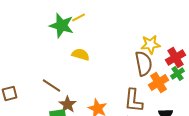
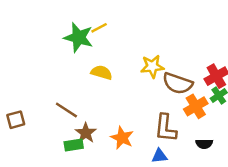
yellow star: (151, 44) -> (152, 66), moved
brown semicircle: (144, 64) -> (178, 83), turned 120

